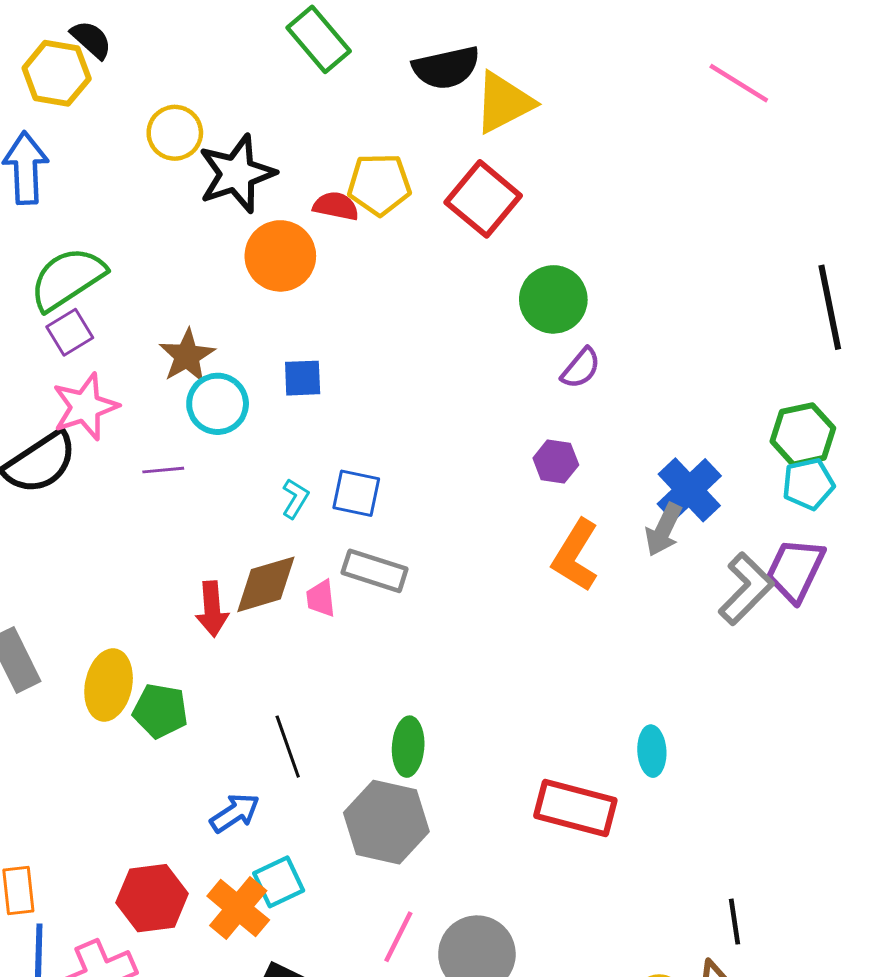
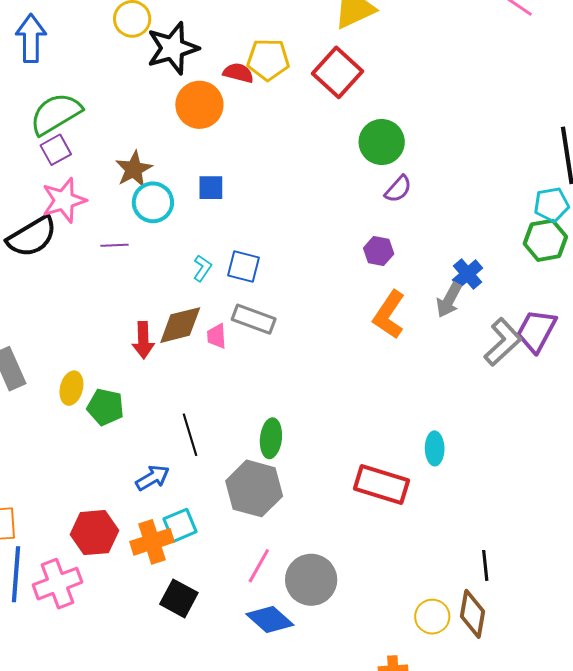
cyan pentagon: (808, 484) -> (551, 205), moved
blue cross: (689, 490) -> (467, 274), size x0.7
yellow ellipse: (109, 685) -> (71, 388), size x0.7
orange cross: (238, 908) -> (152, 542), turned 30

